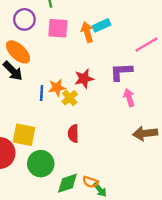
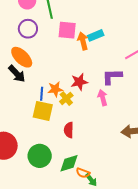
pink square: (58, 28) -> (67, 30), moved
pink arrow: (129, 98) -> (103, 98), moved
yellow square: (24, 135) -> (43, 111), moved
green diamond: (67, 183) -> (69, 163), moved

